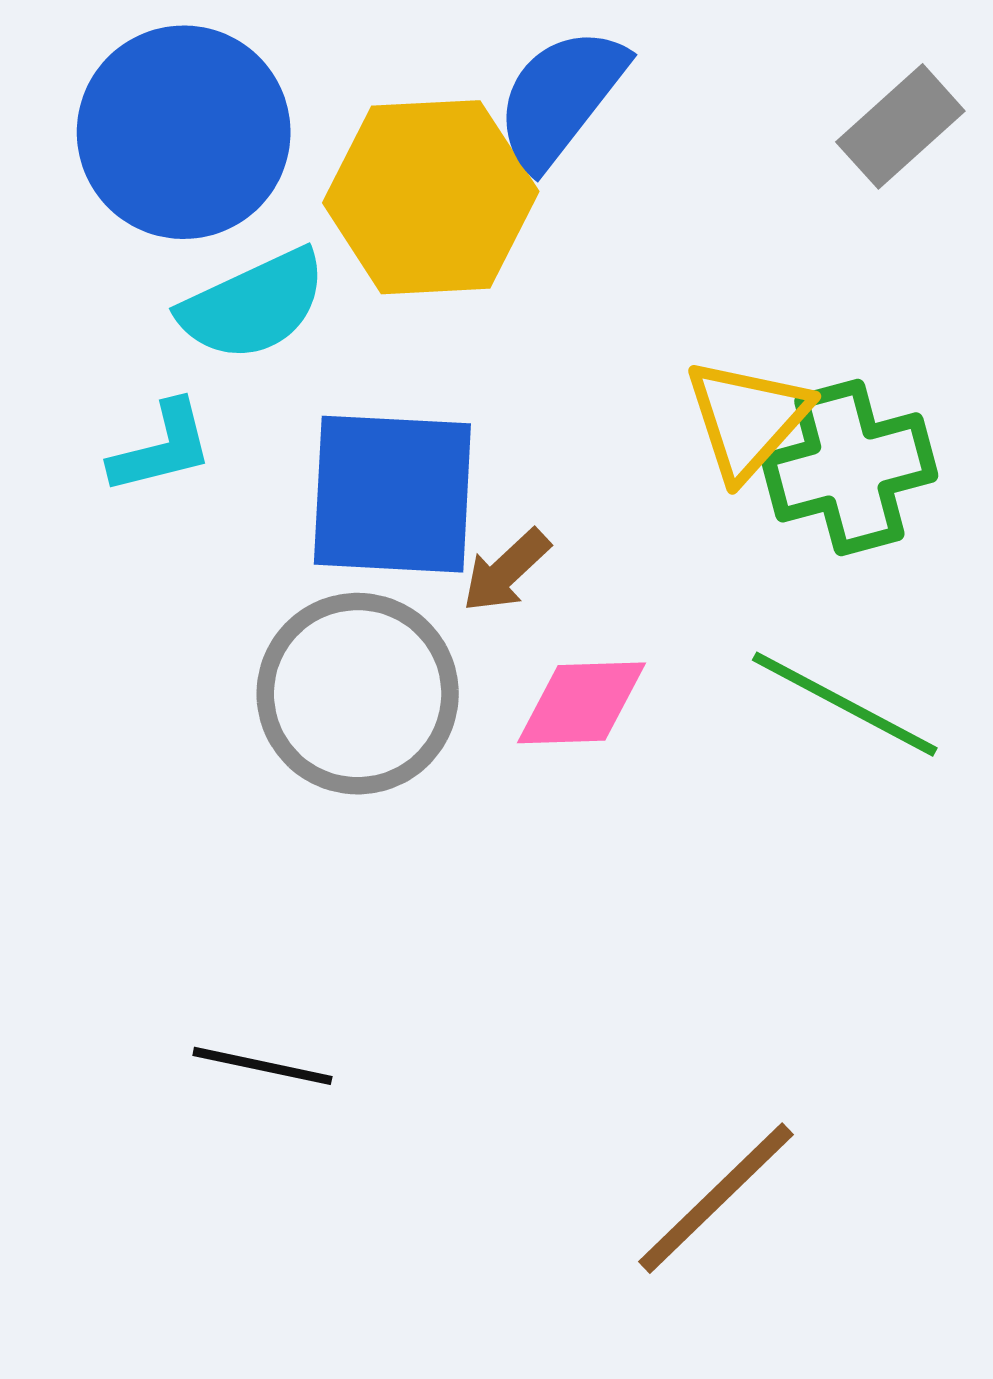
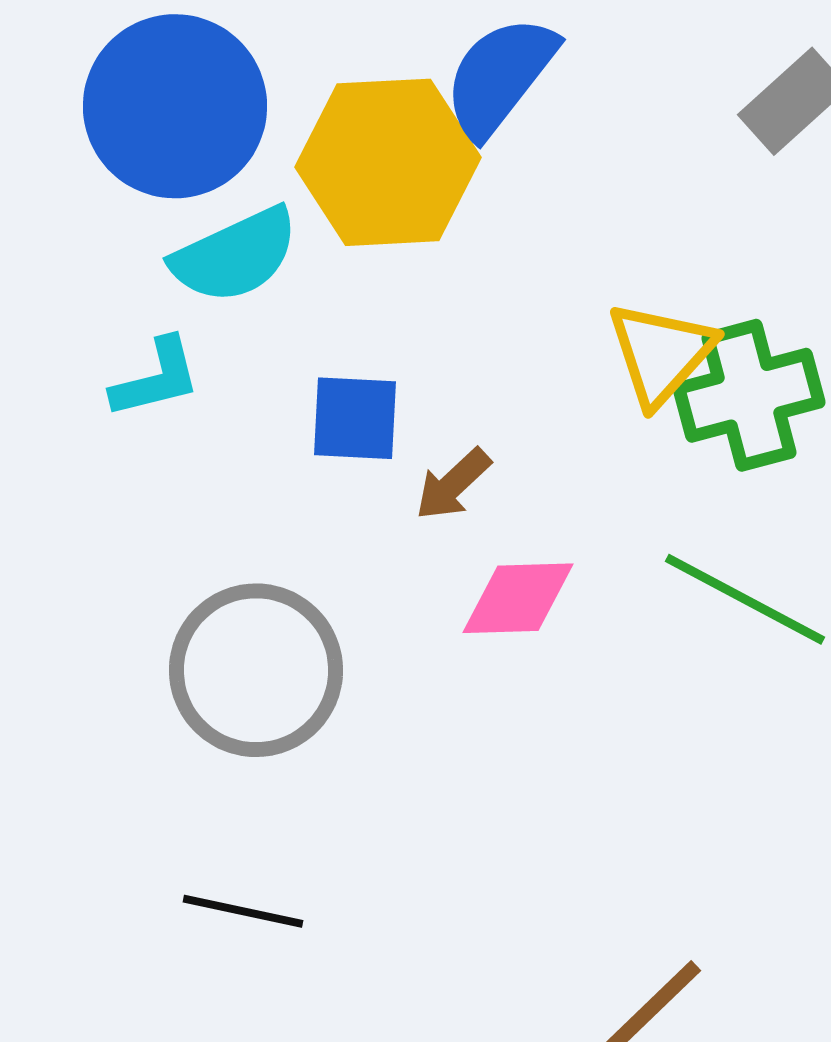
blue square: (392, 494) -> (355, 418), size x0.6
gray circle: (358, 694) -> (256, 670), moved

